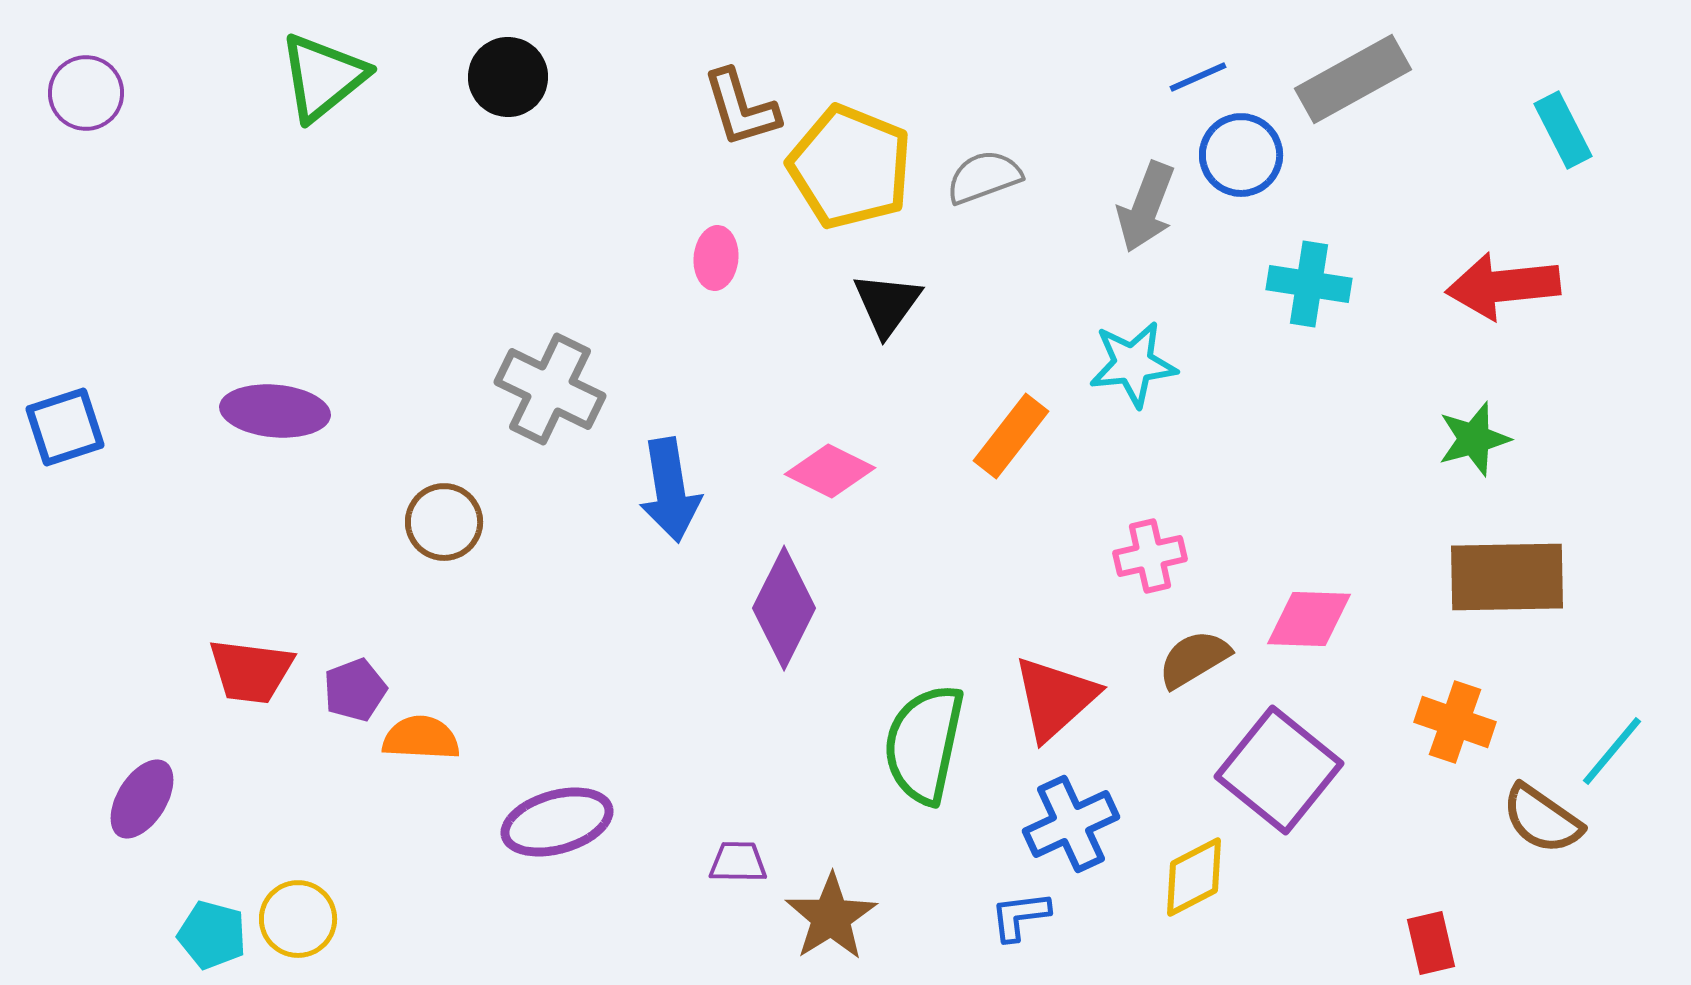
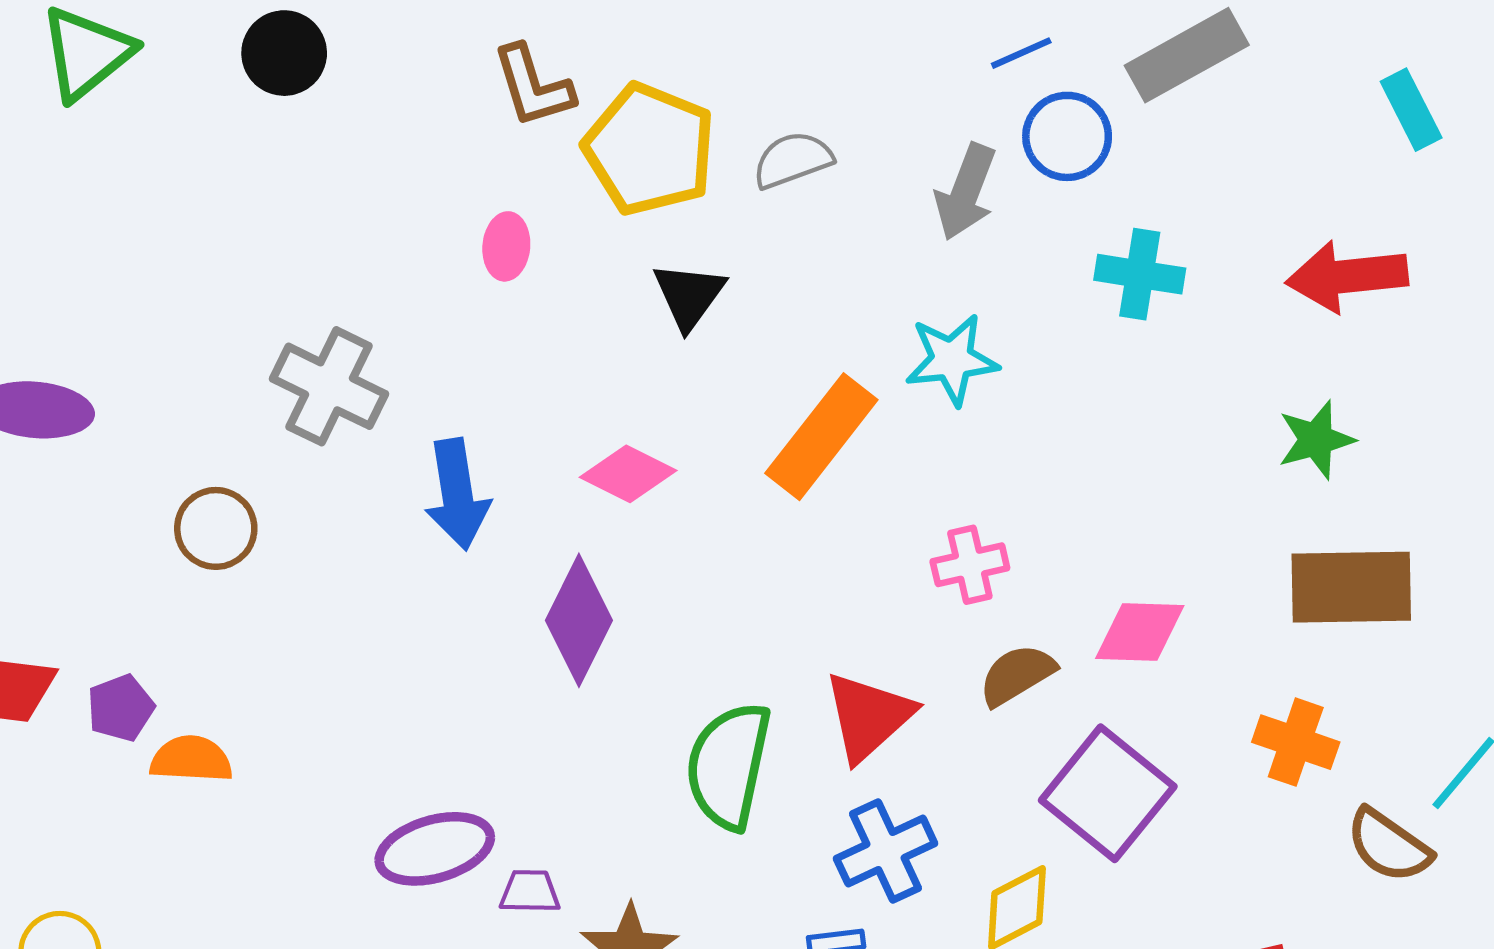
orange rectangle: (1011, 436) -> (821, 437), size x1.4
purple ellipse: (557, 822) -> (435, 849), moved

